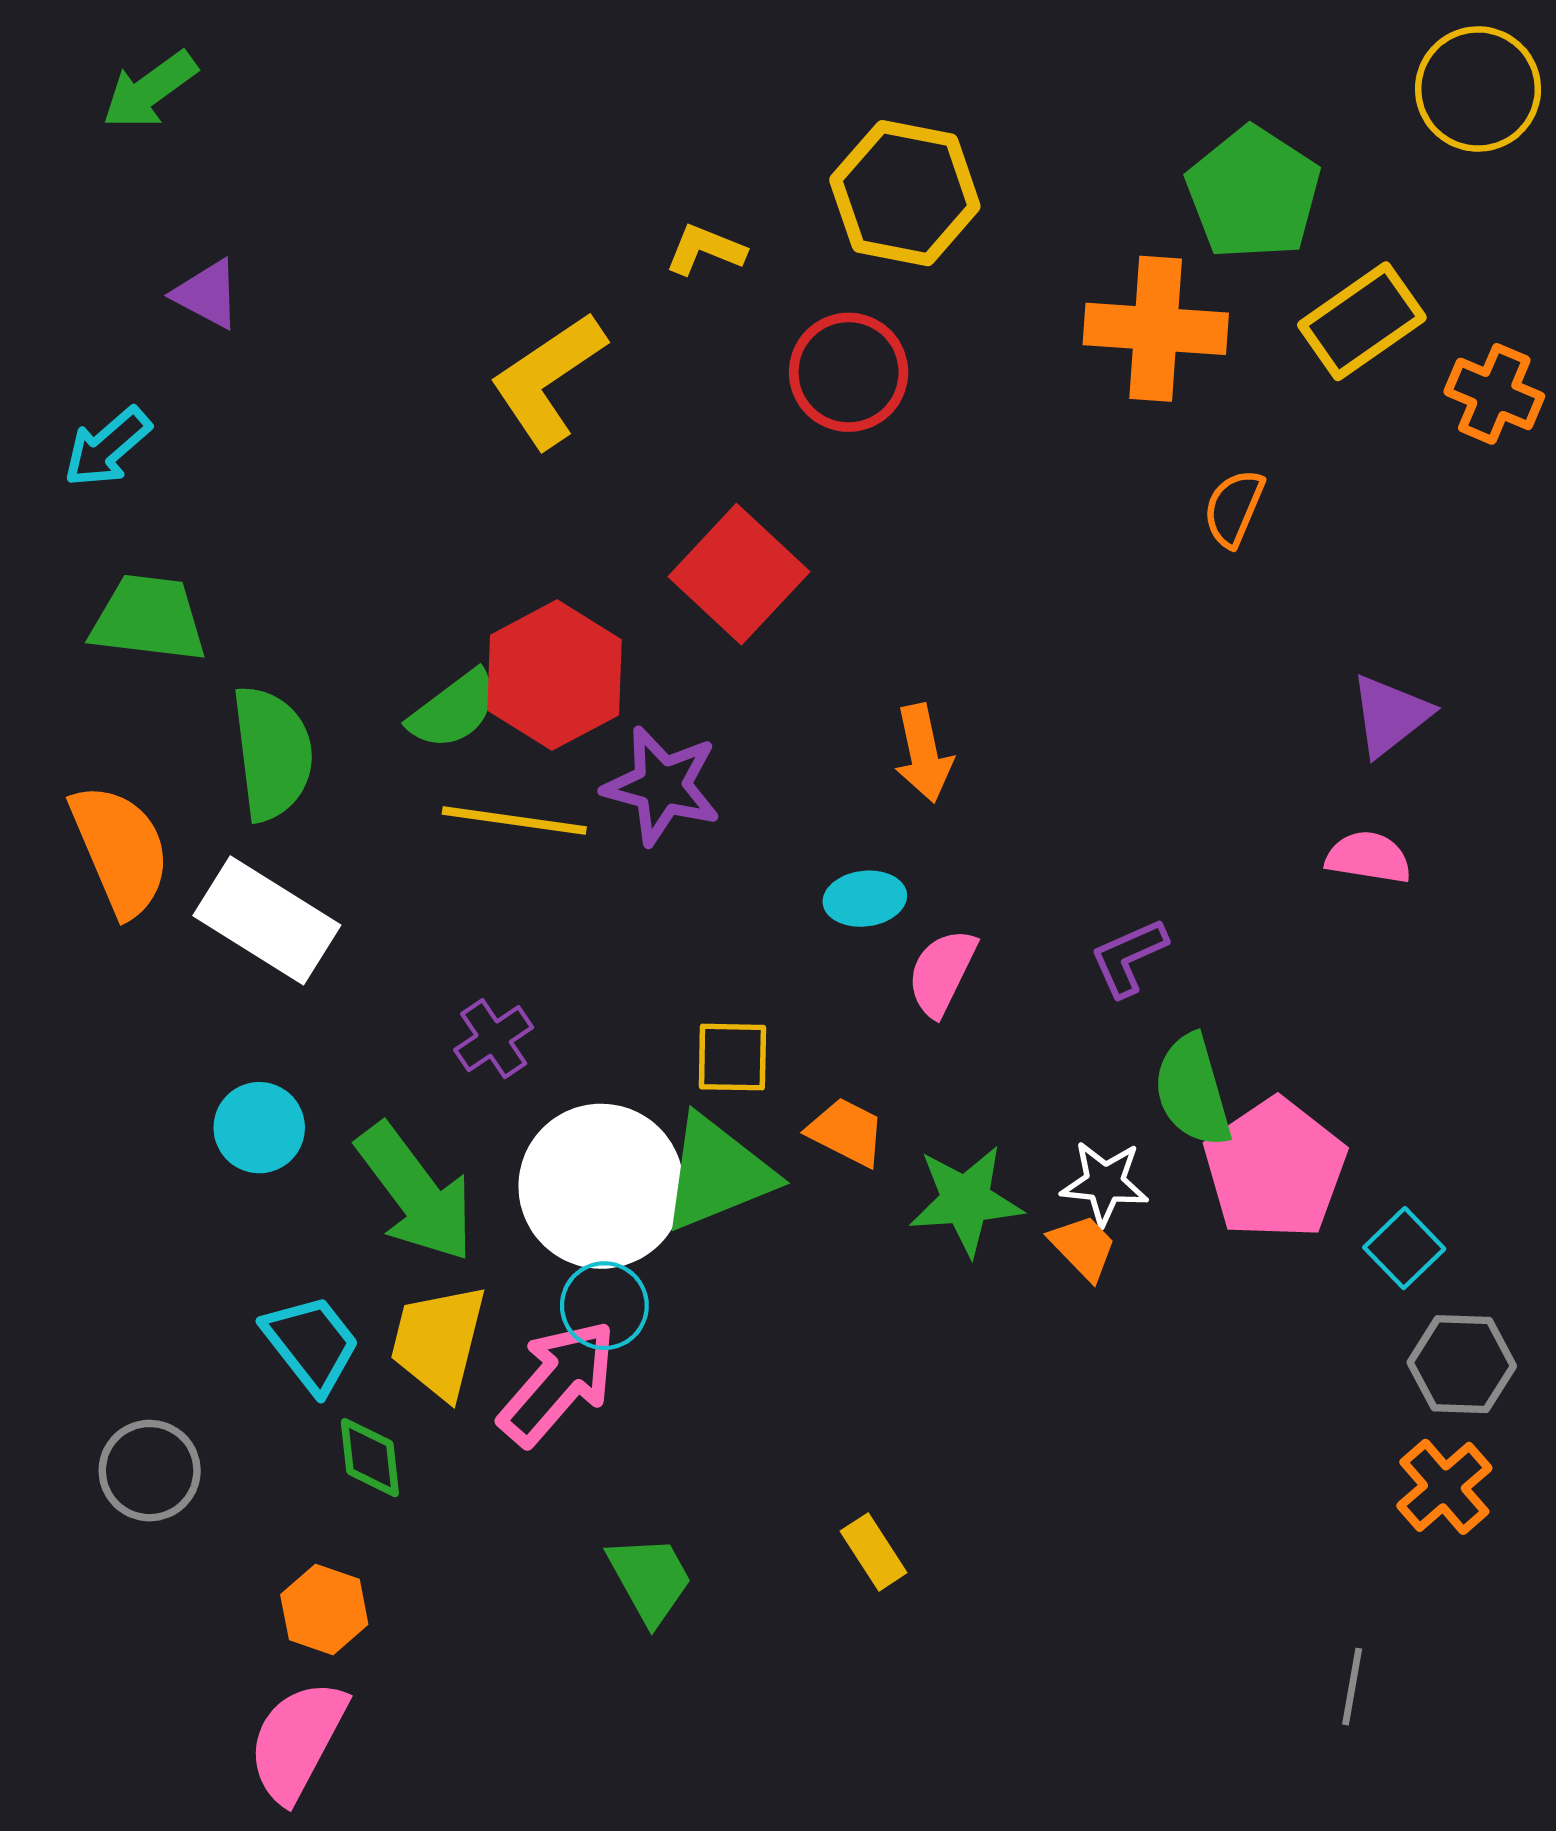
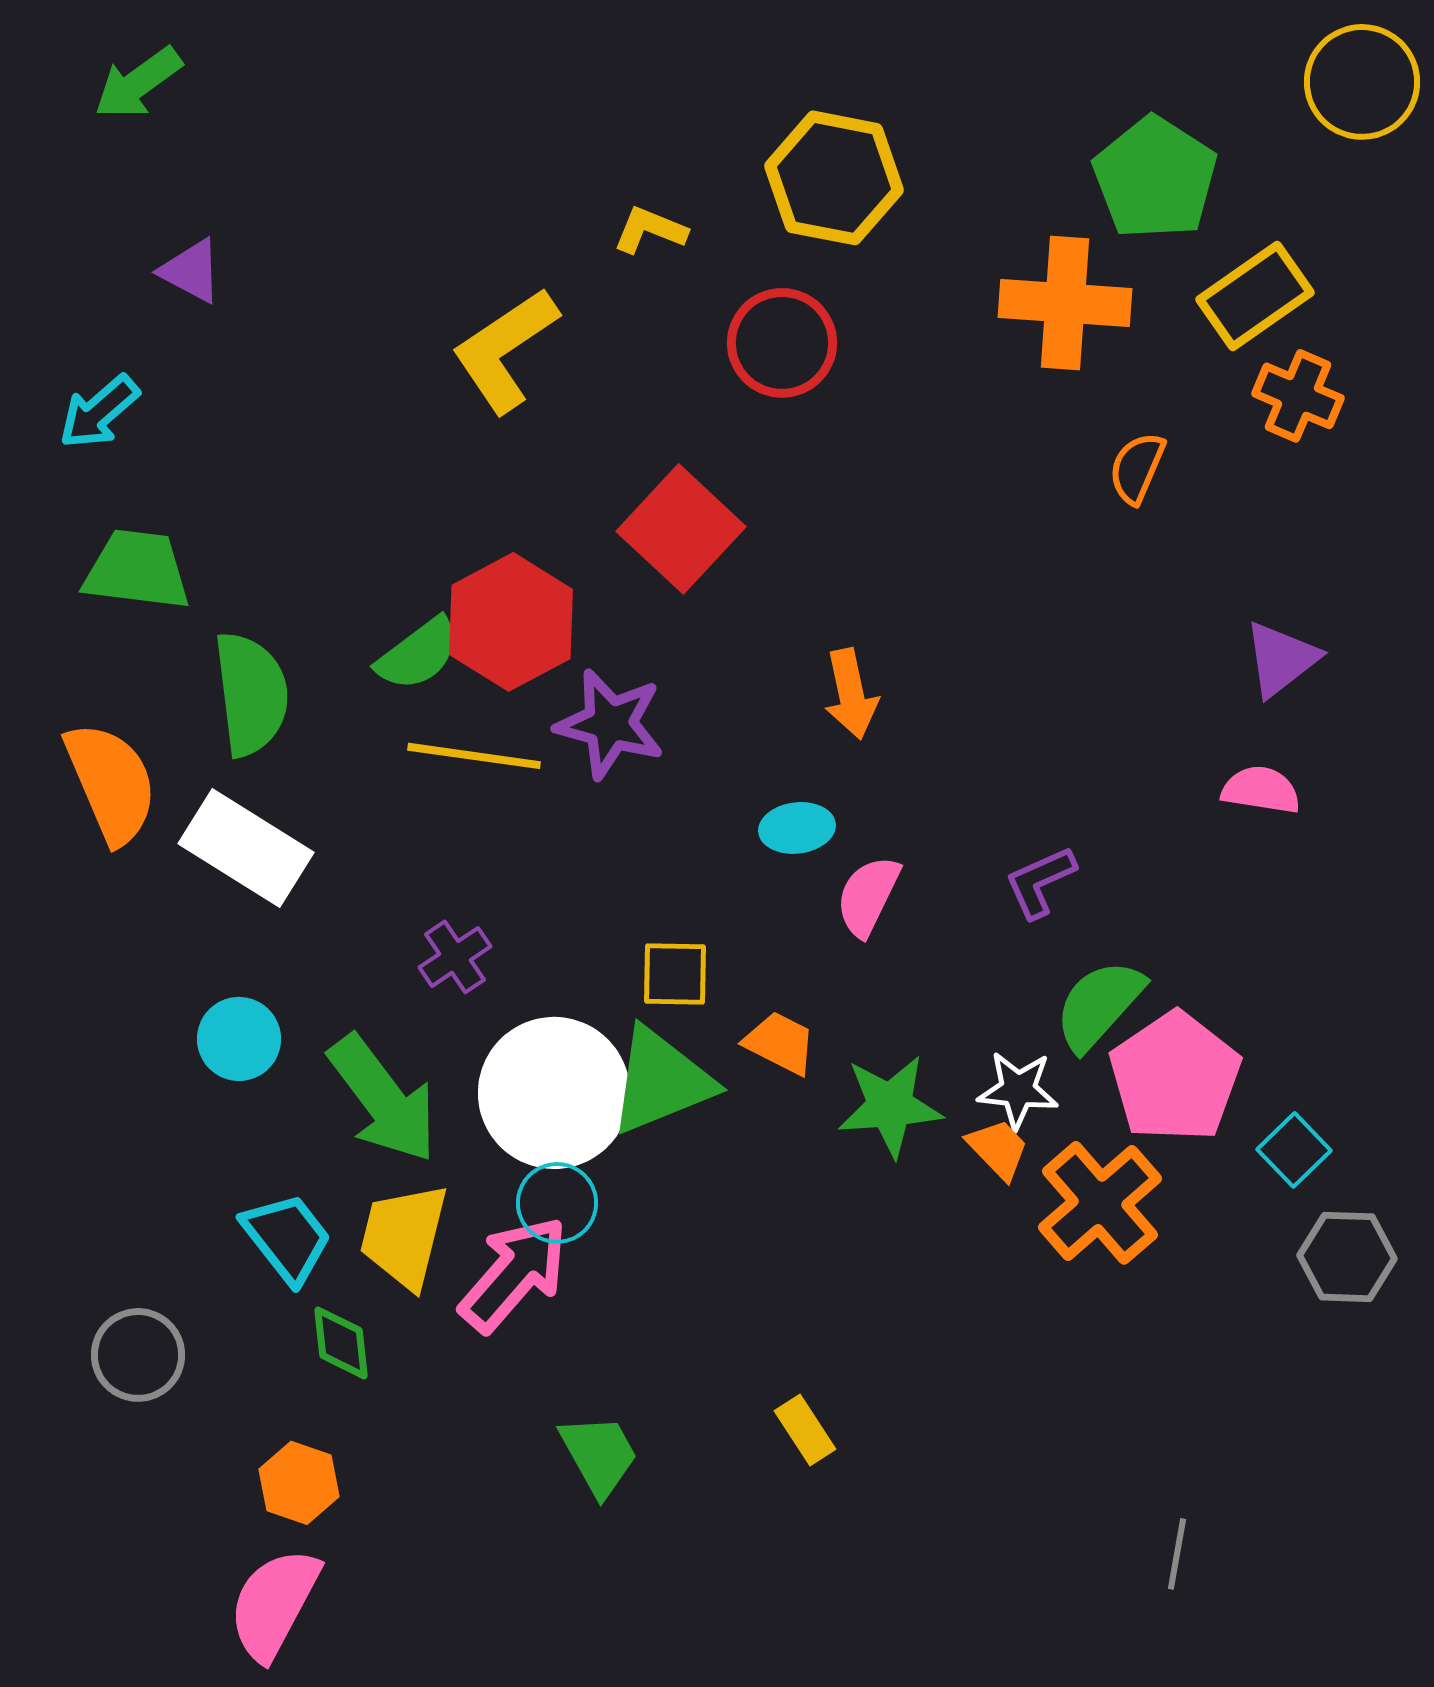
orange cross: (1494, 394) -> (1298, 396), moved
green semicircle: (1193, 1091) -> (1099, 1005), turned 58
orange cross: (1444, 1487) -> (1100, 1203), moved, size x1.4
gray line: (1352, 1687) -> (1177, 1554), moved

